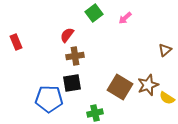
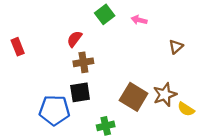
pink arrow: (125, 18) -> (139, 20), turned 56
brown triangle: (165, 50) -> (176, 47), moved

